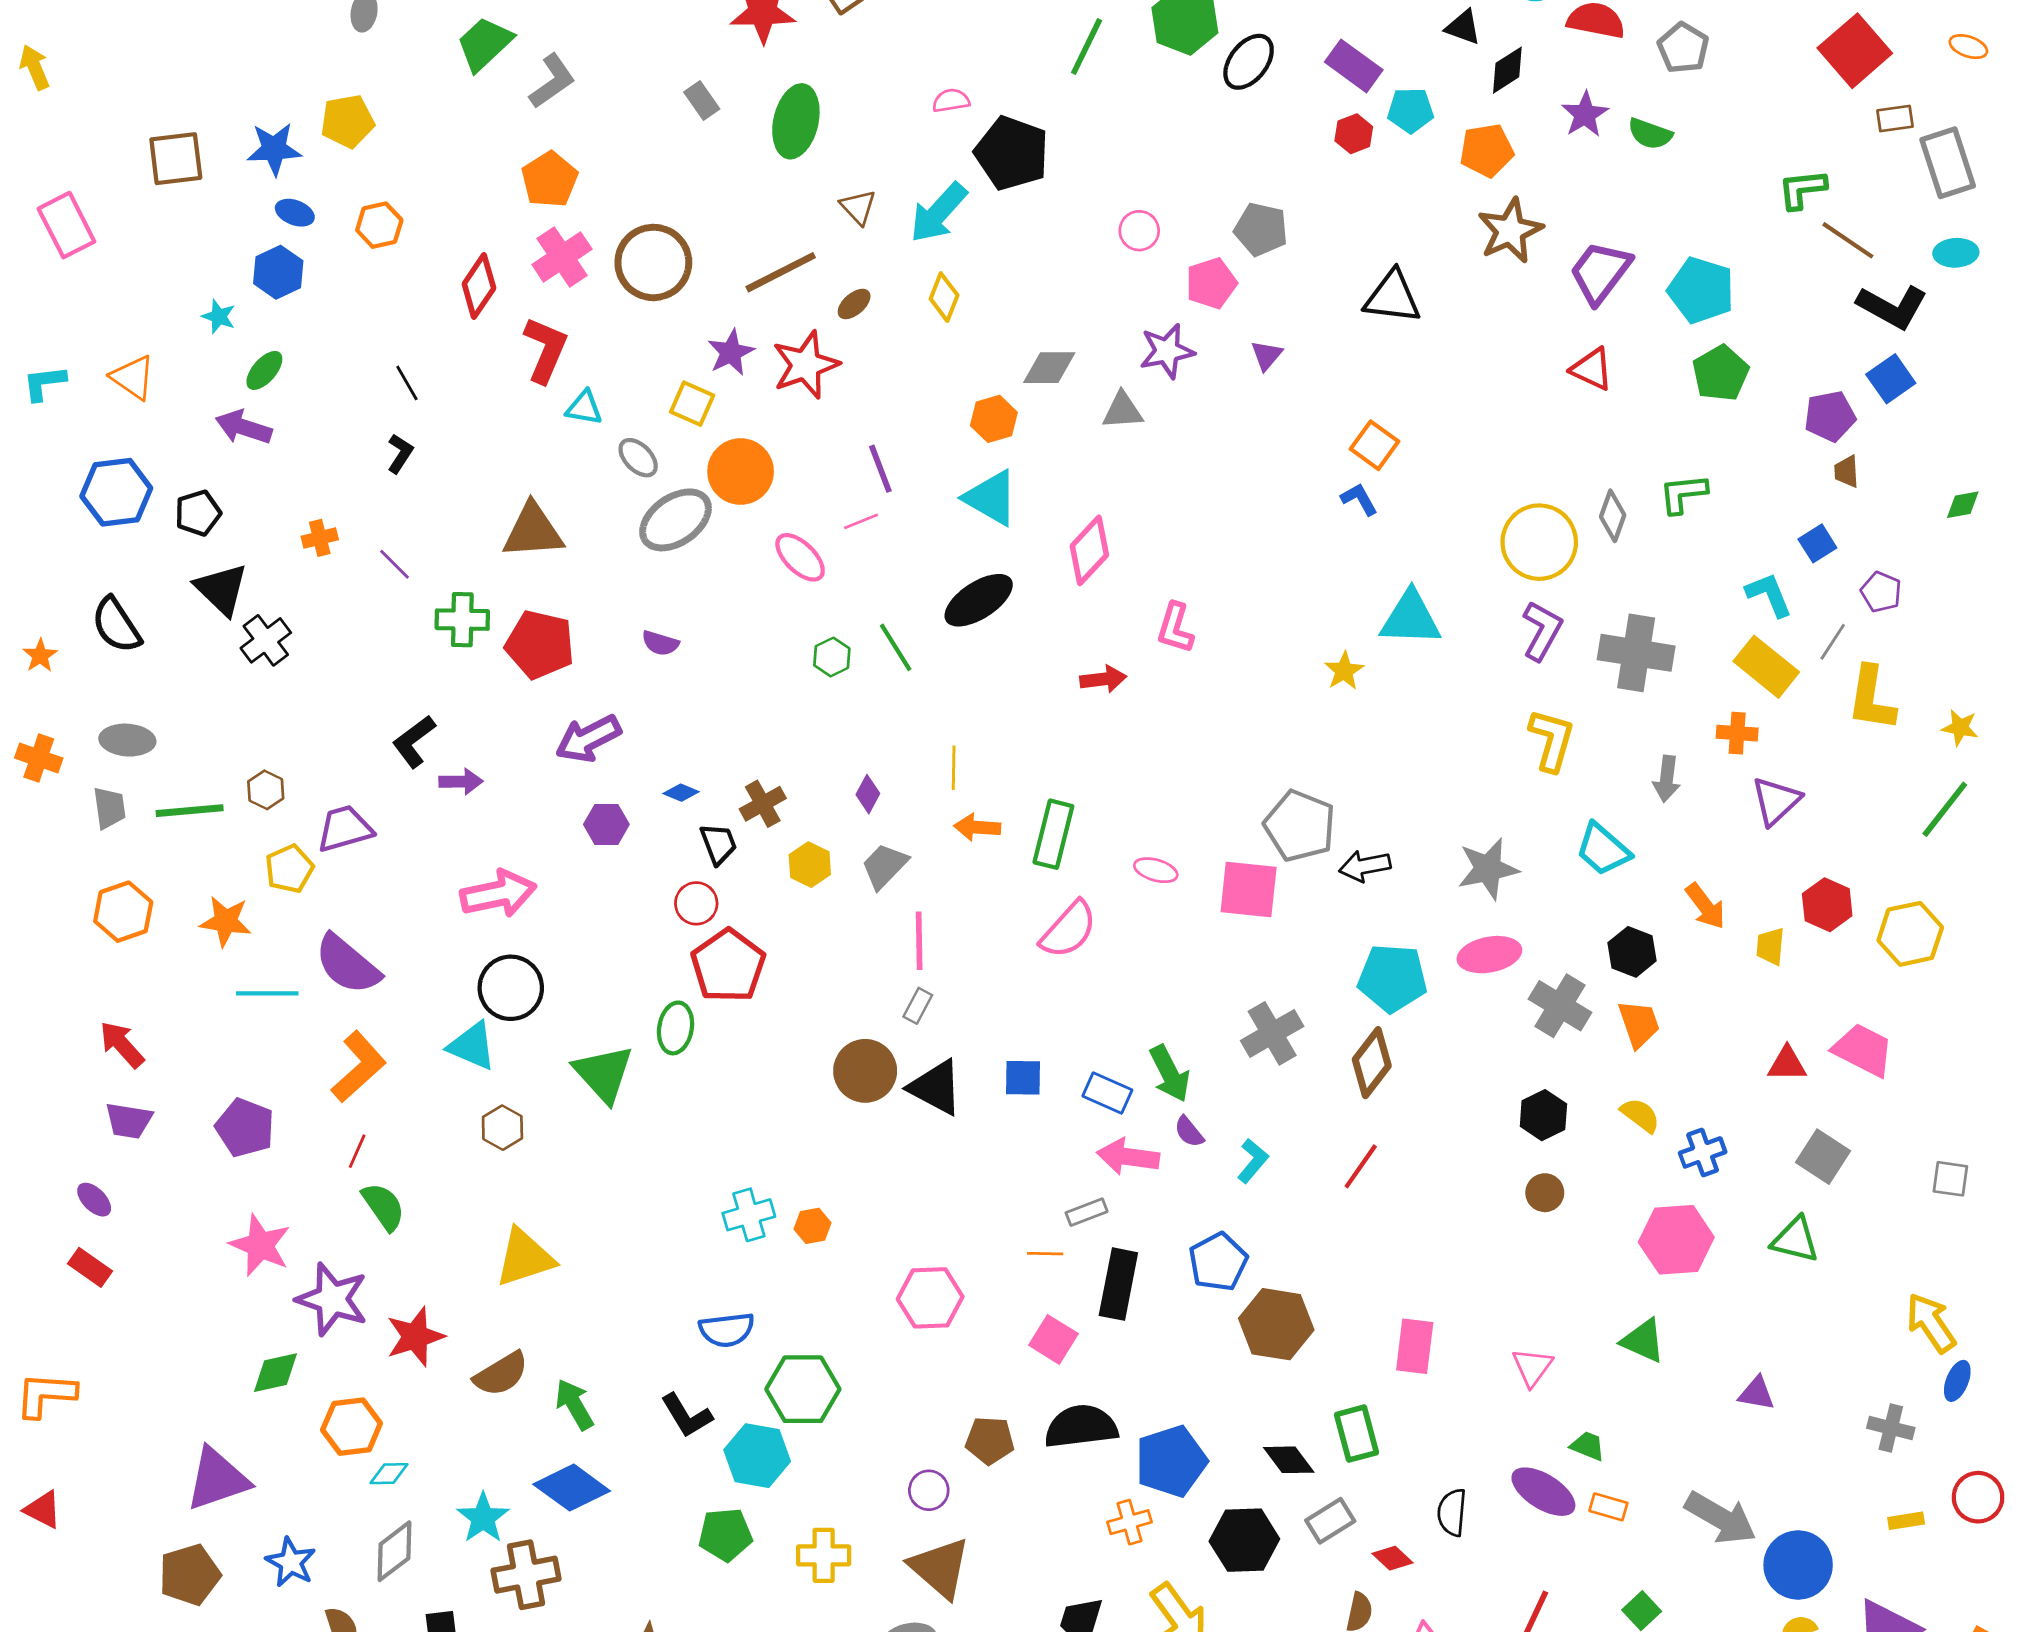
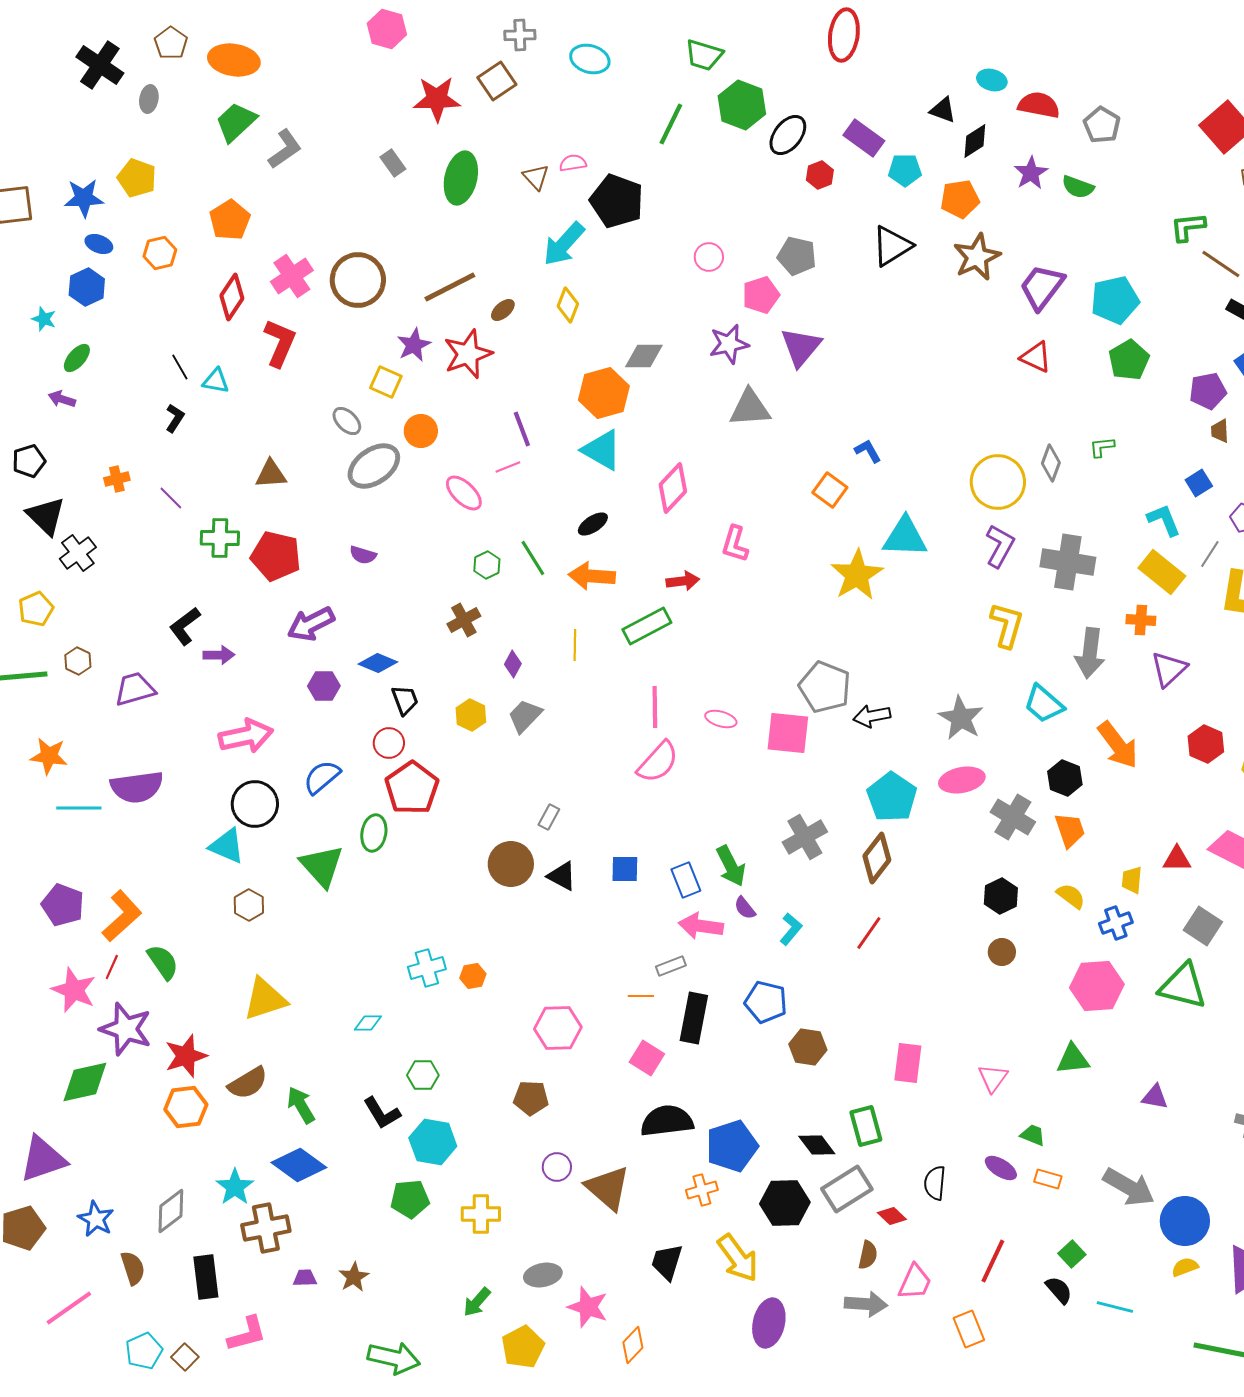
yellow pentagon: (347, 121) -> (137, 178), turned 30
red hexagon: (1354, 134) -> (820, 175), moved
orange pentagon: (550, 179) -> (230, 220), moved
brown triangle: (858, 207) -> (536, 177), moved
cyan pentagon: (1701, 290) -> (1115, 300), turned -30
black triangle: (1393, 297) -> (892, 246), moved, turned -39
purple triangle: (1267, 355) -> (801, 347), size x1.8
cyan triangle: (584, 408) -> (216, 381), moved
gray triangle: (1123, 411) -> (750, 408), moved, size x1.4
orange hexagon: (994, 419) -> (604, 393), size x1.5
purple arrow: (244, 427) -> (62, 399), size x0.7
orange square: (1375, 445) -> (830, 490), moved
orange circle: (741, 472) -> (421, 431), size x0.7
green L-shape: (1683, 494) -> (1102, 447), size x0.7
brown triangle: (533, 531) -> (271, 474), size x0.7
black ellipse: (979, 600) -> (593, 524), size x0.6
yellow star: (1344, 671) -> (857, 575), size x1.8
gray arrow: (1667, 779) -> (1090, 653), size x1.5
blue diamond: (681, 793) -> (378, 663), size x1.5
brown cross: (763, 804) -> (464, 620), moved
orange arrow: (977, 827) -> (592, 576), moved, size x1.4
green rectangle: (1053, 834) -> (647, 626), moved, turned 48
yellow pentagon: (289, 869) -> (36, 609), moved
gray star: (1488, 869) -> (961, 718), turned -30
orange arrow: (1705, 906) -> (1118, 745), size x1.4
pink line: (919, 941) -> (655, 707), moved
yellow trapezoid: (1770, 946) -> (1132, 880), moved
purple semicircle: (347, 964) -> (137, 787), turned -48
cyan pentagon: (1393, 978) -> (892, 797), turned 30
orange L-shape: (359, 1067) -> (122, 916), moved
black triangle: (936, 1087) -> (562, 876), size x0.7
blue rectangle: (1107, 1093) -> (686, 880), turned 44
red line: (357, 1151) -> (112, 967), moved
green triangle: (1795, 1240) -> (1183, 986), size x1.4
blue pentagon: (1218, 1262) -> (766, 1002), turned -30
brown hexagon: (1276, 1324) -> (808, 1047), size x0.7
blue semicircle: (727, 1330) -> (322, 777), moved, turned 147
green triangle: (1643, 1341) -> (1073, 1059), turned -30
green diamond: (275, 1373) -> (85, 1082), size x1.4
green hexagon: (803, 1389) -> (423, 1075), moved, size x0.6
orange hexagon: (352, 1427) -> (186, 1107), moved
brown pentagon: (990, 1440) -> (531, 1098), moved
cyan diamond: (389, 1474) -> (368, 1023), moved
purple ellipse: (1543, 1492) -> (1001, 1168), size x0.7
gray rectangle: (1330, 1521) -> (847, 1189), size x1.4
brown triangle: (940, 1568) -> (608, 1188), moved

